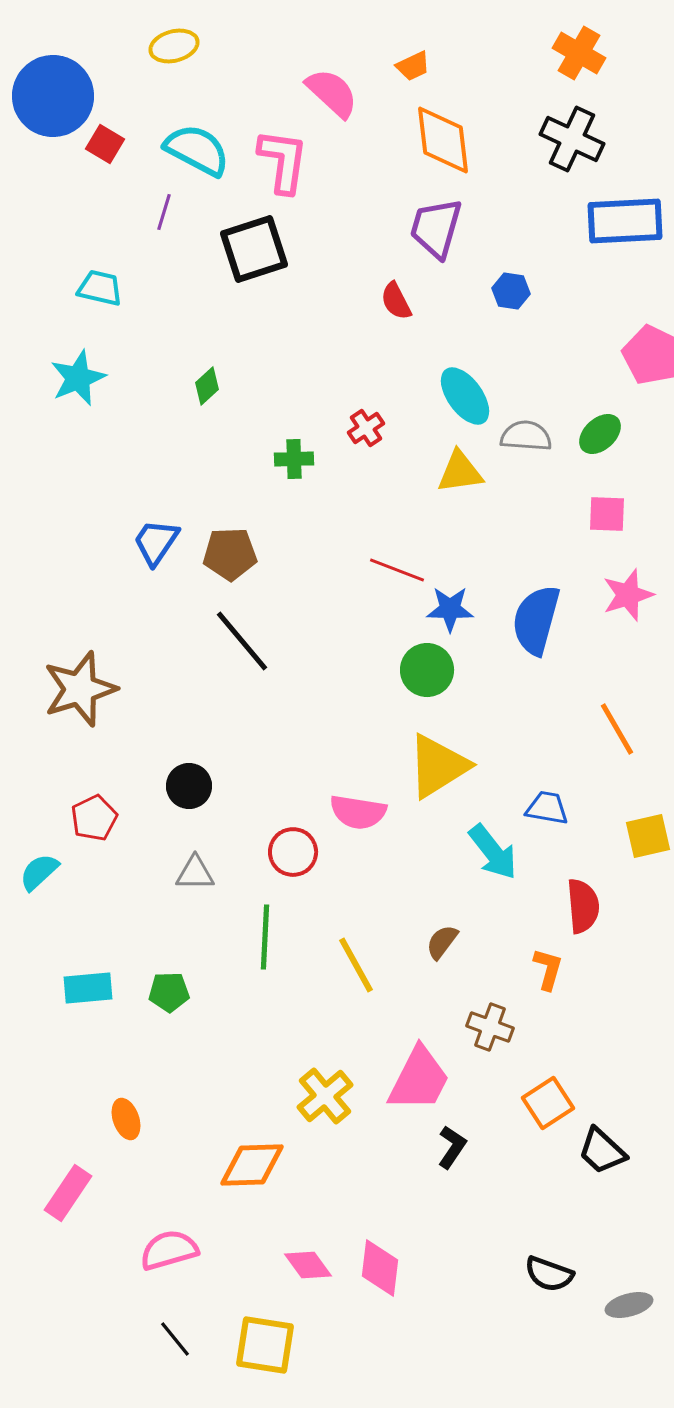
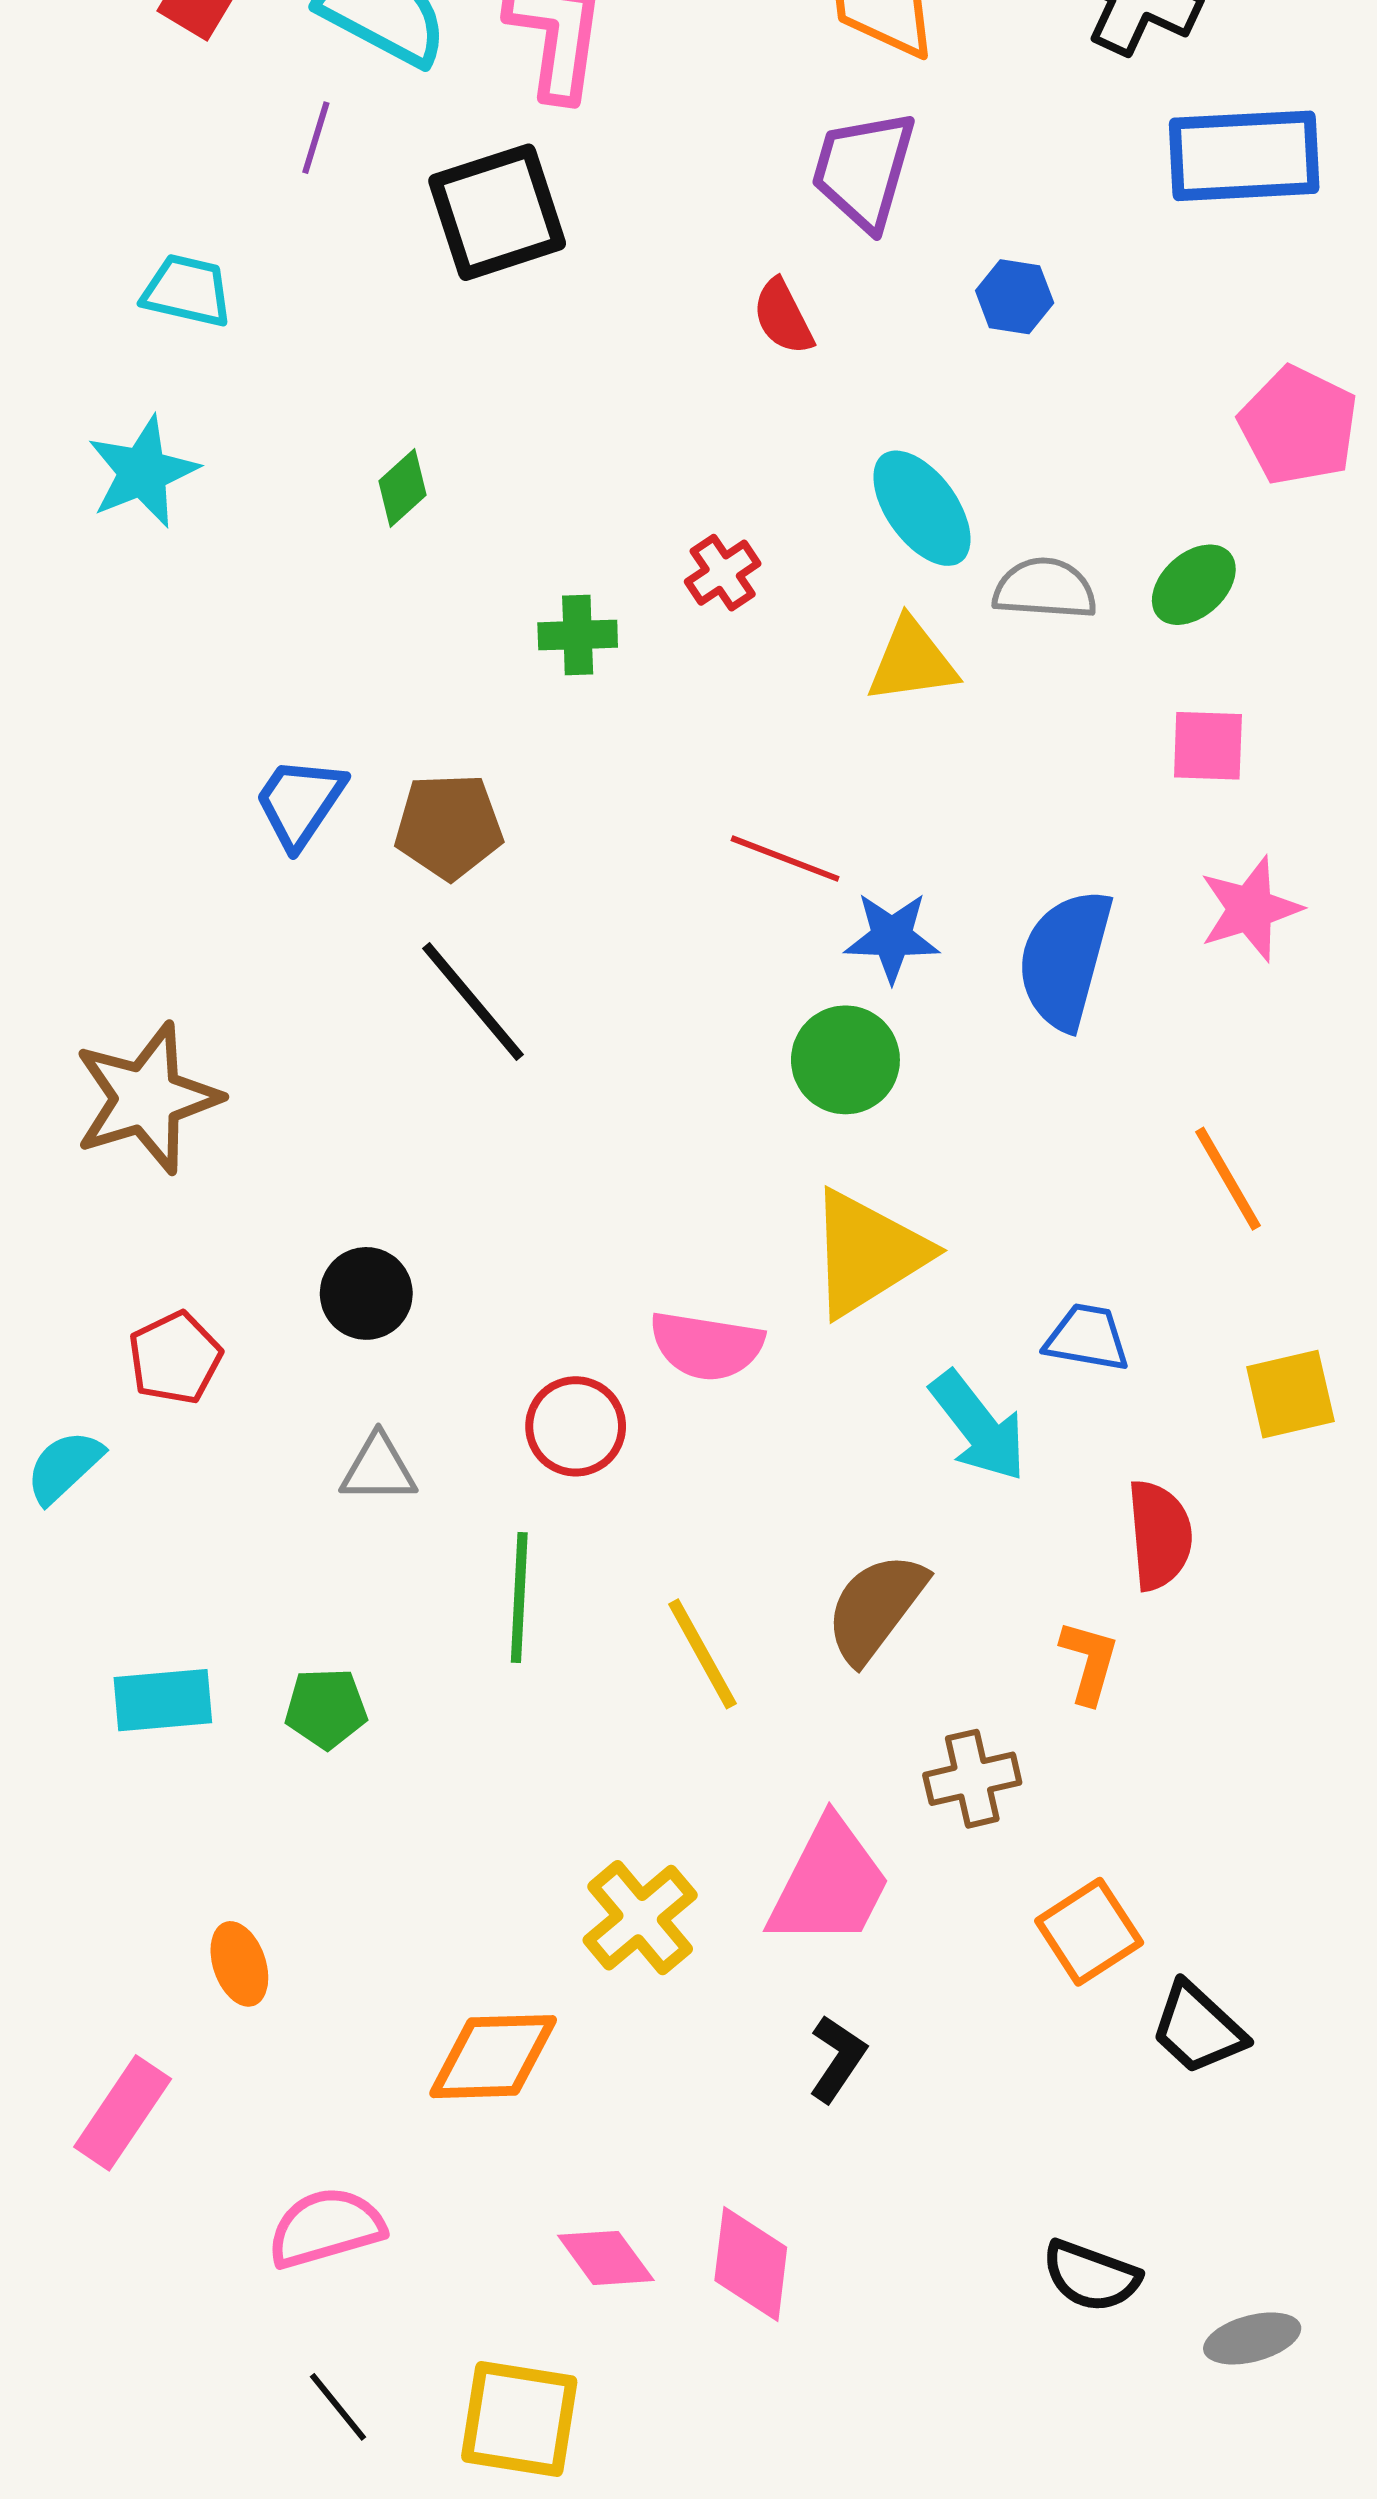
brown semicircle: (442, 942) -> (876, 1608), size x1.6
brown cross: (490, 1027) -> (972, 1779), turned -33
black L-shape: (452, 1147) -> (837, 2059), moved

